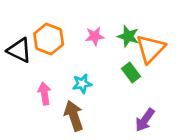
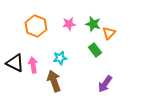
orange triangle: (150, 49) -> (109, 33), size x0.6
black triangle: (19, 50) -> (15, 63), moved

